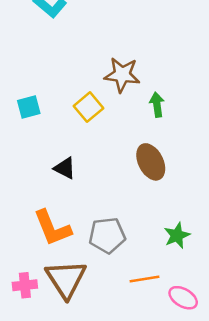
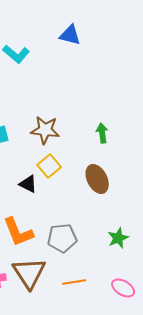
brown star: (122, 75) -> (45, 130), moved
yellow square: (88, 107) -> (49, 166), moved
orange line: (145, 279) -> (74, 282), moved

